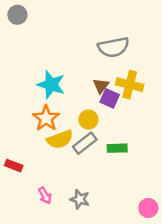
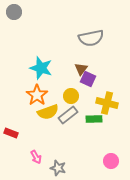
yellow cross: (130, 85) -> (107, 103), moved
gray star: (80, 199) -> (58, 168), moved
pink circle: (148, 208) -> (111, 161), moved

